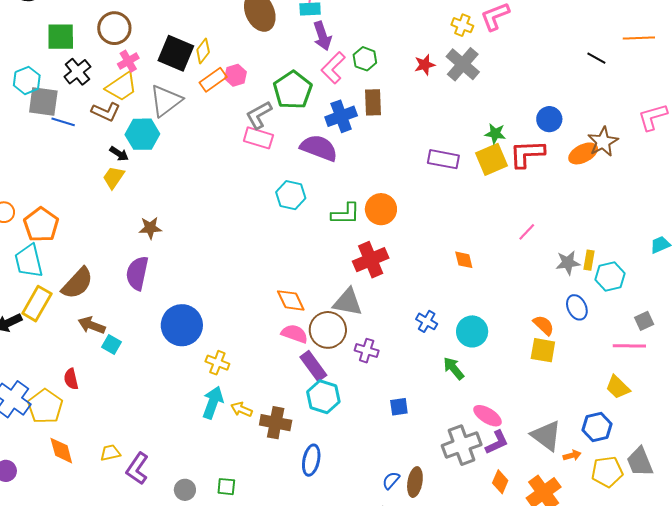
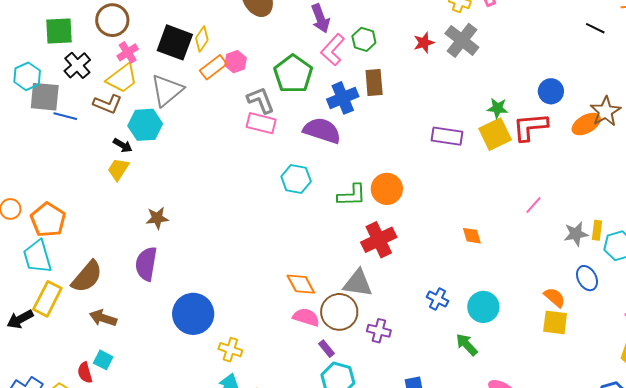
gray L-shape: (259, 115) -> (261, 100), turned 100
cyan square: (111, 345) -> (103, 360), moved
purple rectangle: (313, 366) -> (326, 349), size x0.6

